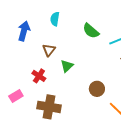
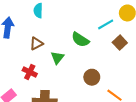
green semicircle: (91, 31) -> (80, 40), moved
brown triangle: (49, 50) -> (36, 44), turned 32

